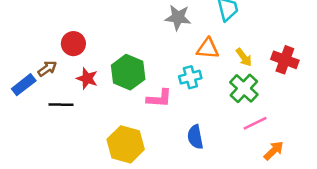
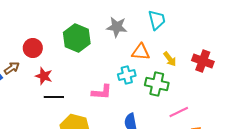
green hexagon: (128, 72) -> (77, 38), moved
green cross: (244, 88) -> (157, 84), moved, turned -30
black line: (61, 105) -> (54, 97), moved

